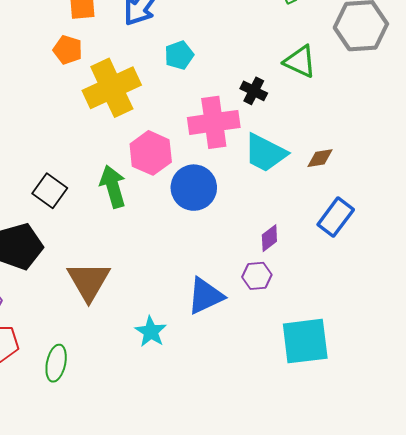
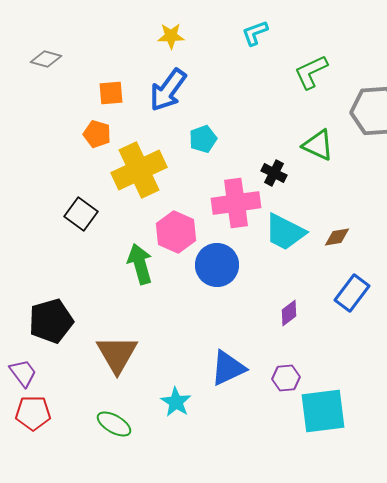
black square: (50, 191) -> (81, 214), moved
purple hexagon: (257, 276) -> (286, 378), moved
green ellipse: (56, 363) -> (114, 424), moved, turned -72

